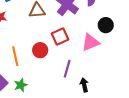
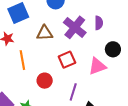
red circle: (40, 50) -> (45, 81), moved
orange line: (15, 56) -> (22, 60), moved

